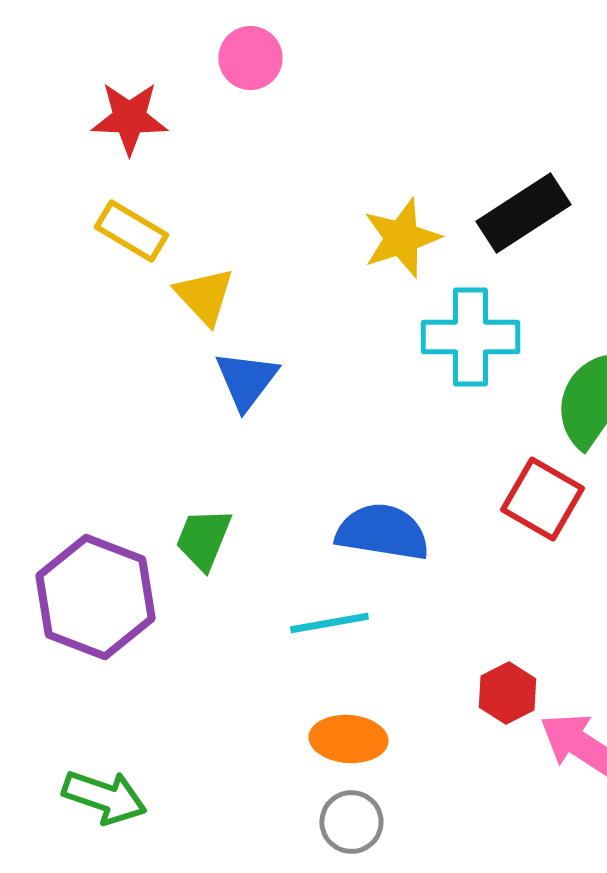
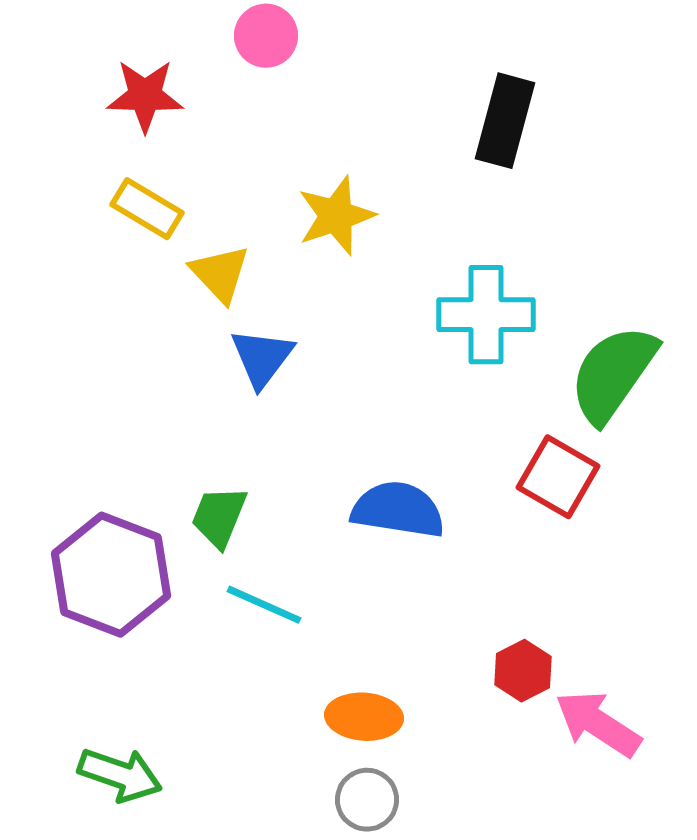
black rectangle: (523, 213) -> (505, 121), moved, turned -42
yellow star: (401, 238) -> (336, 216), moved
cyan line: (329, 623) -> (264, 605), moved, turned 34

